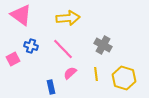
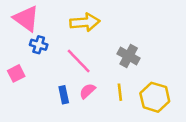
blue cross: (31, 46) -> (39, 45), moved
blue rectangle: (51, 87) -> (64, 95), moved

